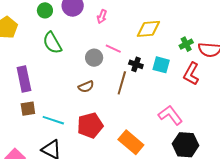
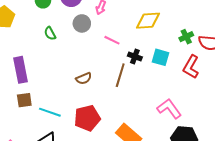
green semicircle: (52, 43) -> (50, 33), size x0.6
gray circle: (94, 58) -> (82, 23), moved

